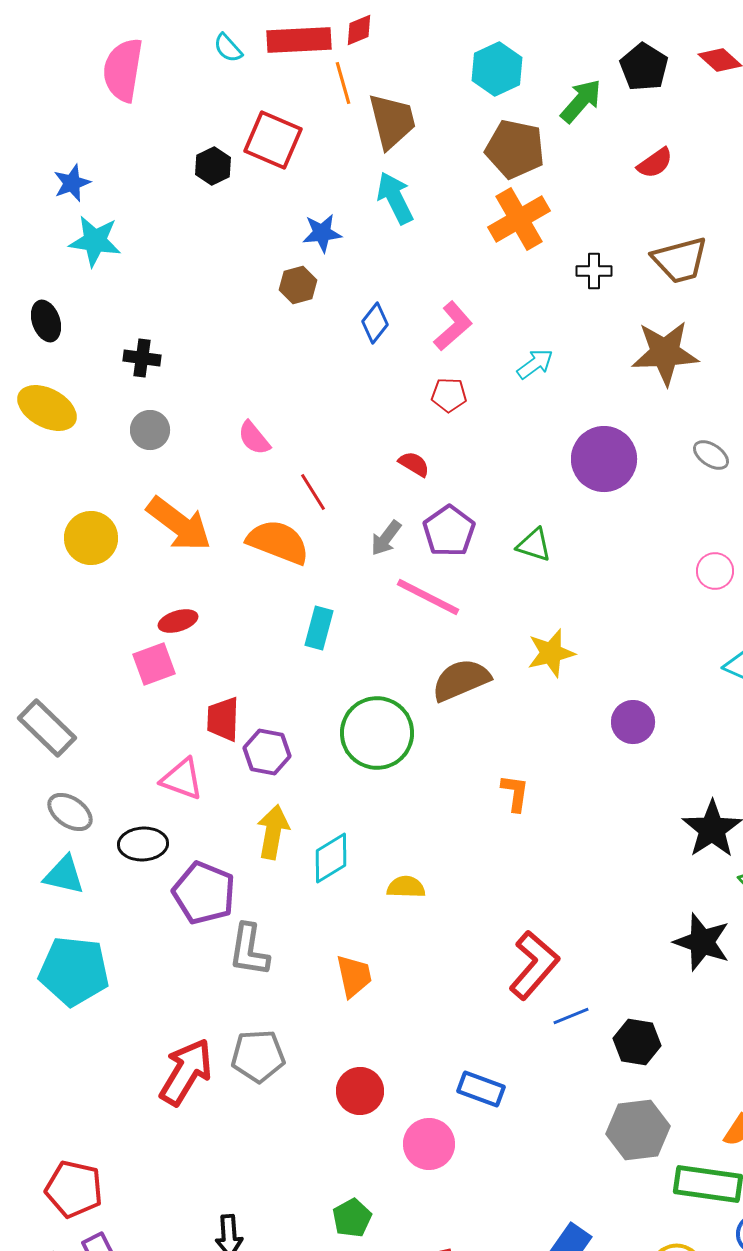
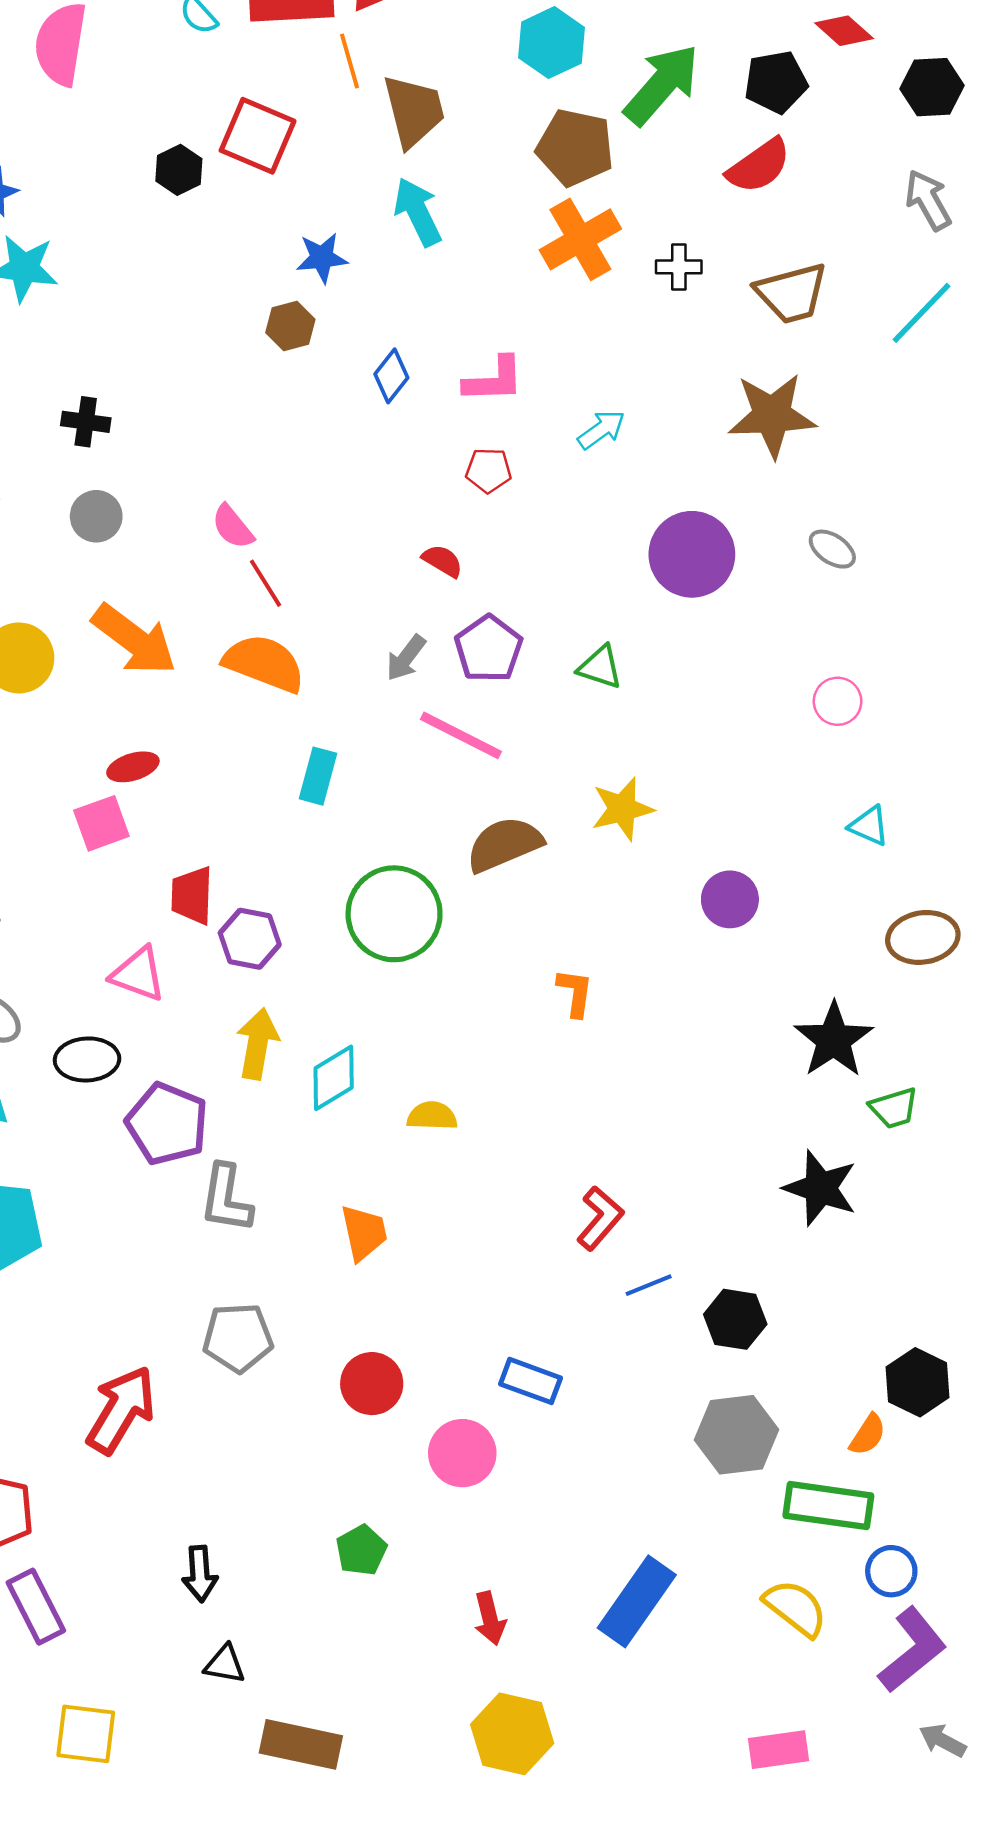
black pentagon: (644, 67) -> (776, 82), moved, turned 30
green arrow: (581, 101) -> (662, 85), size x1.4
red semicircle: (655, 163) -> (759, 166), size x1.4
black cross: (594, 271) -> (679, 267), moved
pink L-shape: (453, 326) -> (494, 380), turned 39
red line: (313, 492) -> (265, 583), moved
red L-shape: (534, 965) -> (600, 1218), size x0.7
red arrow: (186, 1072) -> (121, 1410), moved

